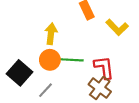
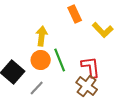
green line: (70, 60) -> (60, 60), turned 65

